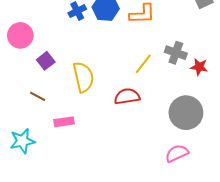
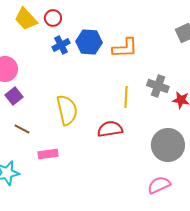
purple square: (46, 61) -> (14, 96), moved
yellow line: (143, 64) -> (126, 97), turned -35

